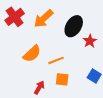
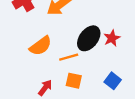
black ellipse: (74, 26) -> (89, 38), moved

